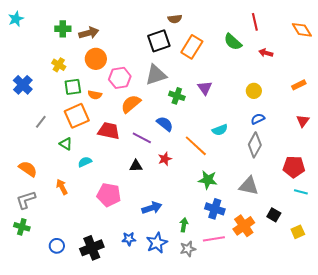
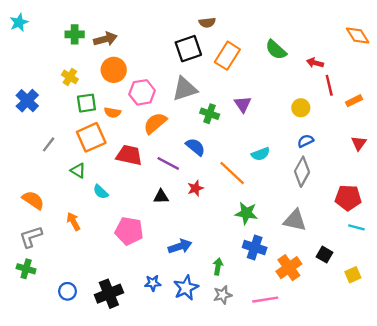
red line: (255, 22) -> (329, 85), moved
cyan semicircle: (85, 162) -> (101, 192), turned -112
pink line: (214, 239) -> (265, 300), moved

